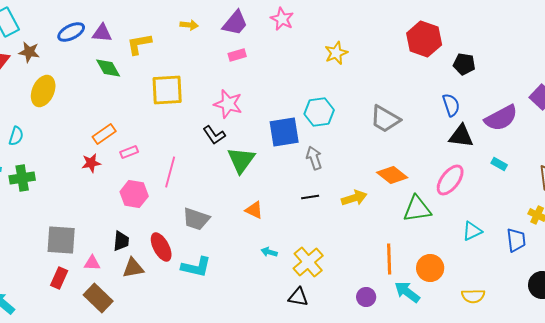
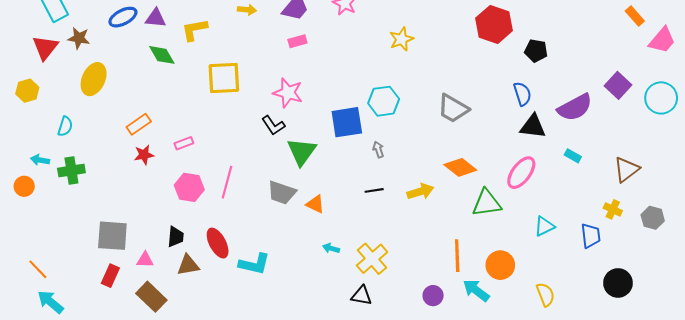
orange rectangle: (104, 134) -> (139, 124), moved
gray arrow: (314, 158) -> (378, 149), size x0.7
pink line: (170, 172) -> (227, 182), moved
gray trapezoid: (196, 219) -> (282, 193), moved
yellow semicircle: (473, 296) -> (545, 295), turned -110

